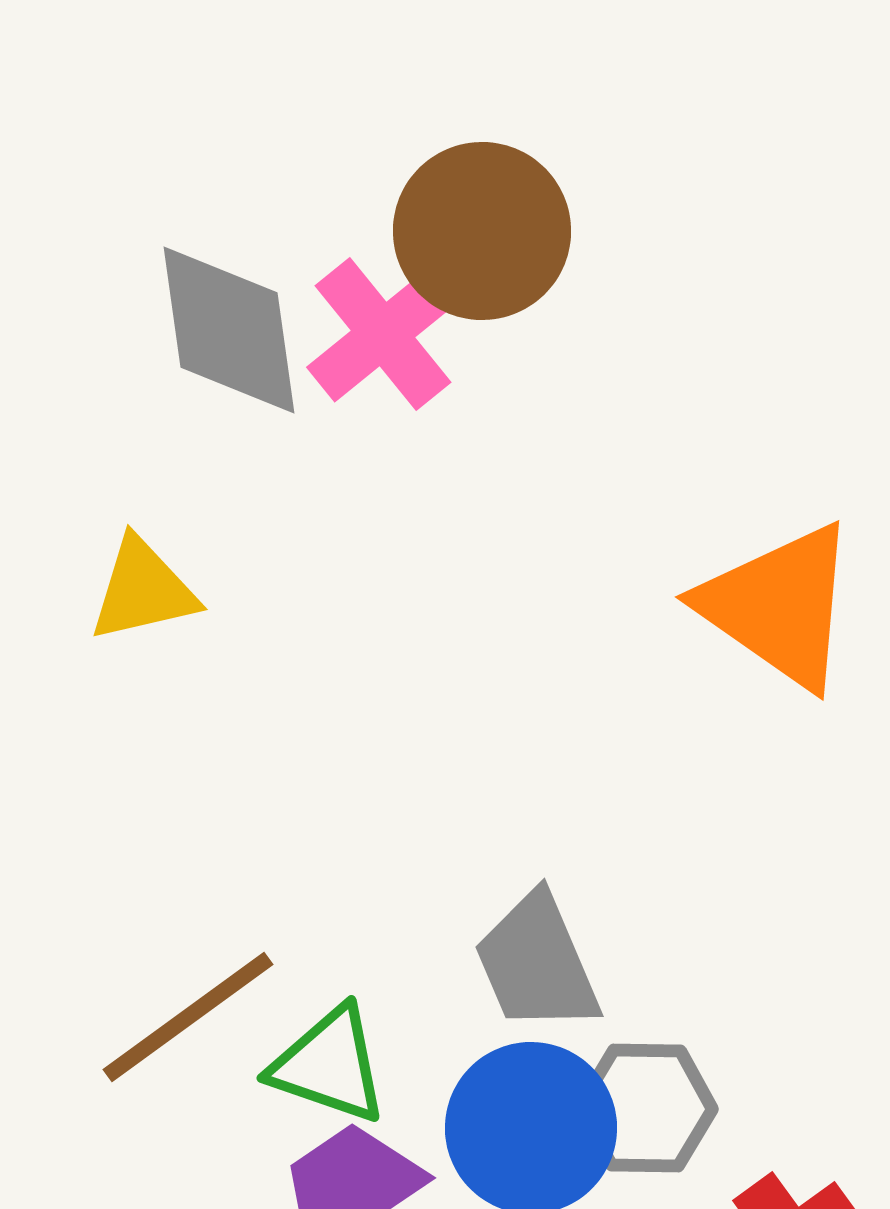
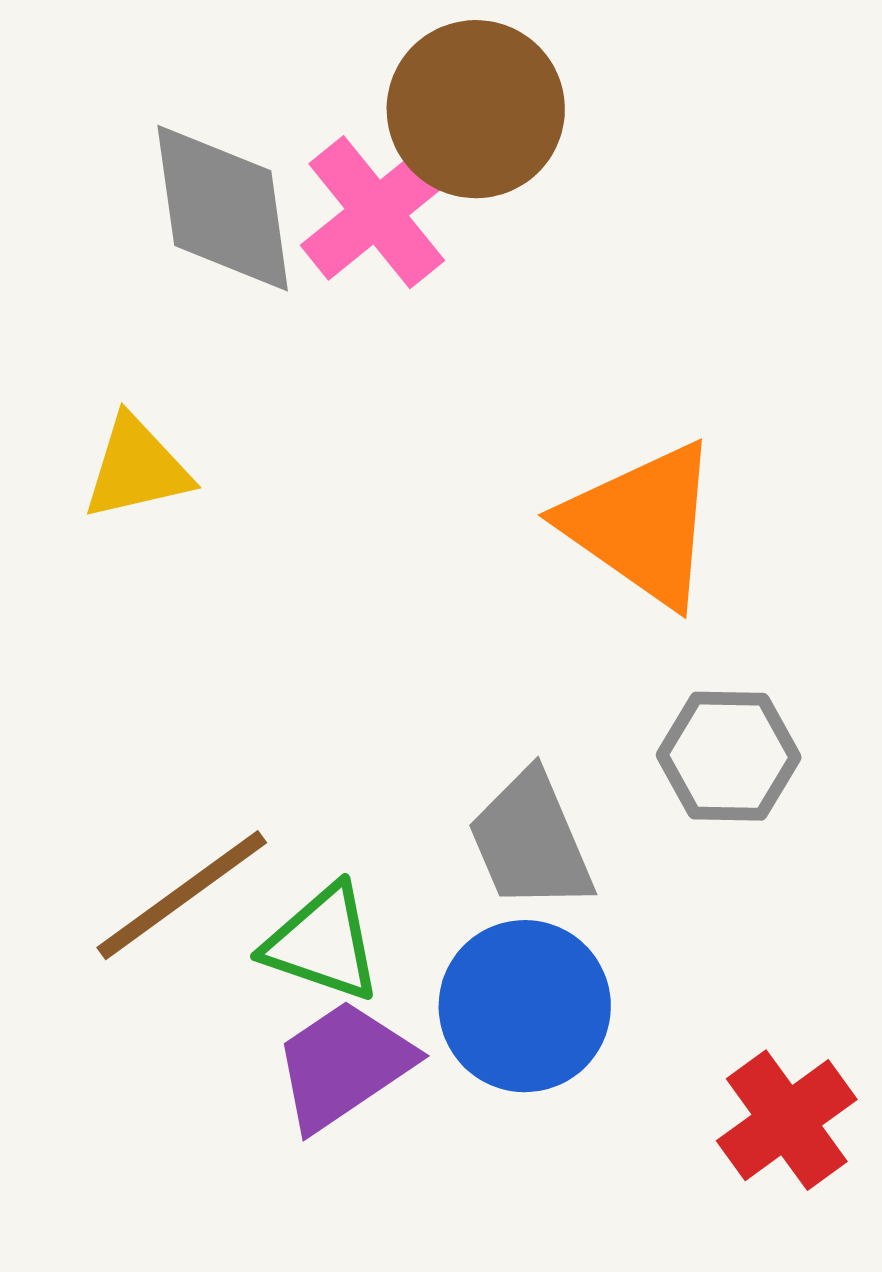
orange triangle: (779, 606) -> (642, 524), moved
gray hexagon: (646, 1108) -> (729, 756), moved

